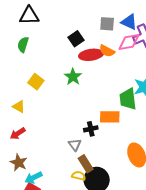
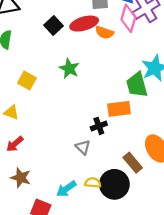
black square: (76, 39) -> (53, 26), moved
pink diamond: (129, 42) -> (128, 18), turned -55
red ellipse: (91, 55) -> (84, 24), moved
brown rectangle: (86, 164) -> (133, 163), moved
cyan arrow: (34, 178) -> (66, 189), moved

